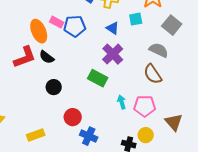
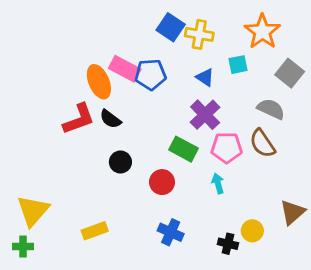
pink rectangle: (57, 22) -> (125, 69), size x1.5
pink pentagon: (145, 106) -> (227, 148), moved
red circle: (73, 117) -> (162, 182), moved
brown triangle: (174, 122) -> (292, 212), turned 30

